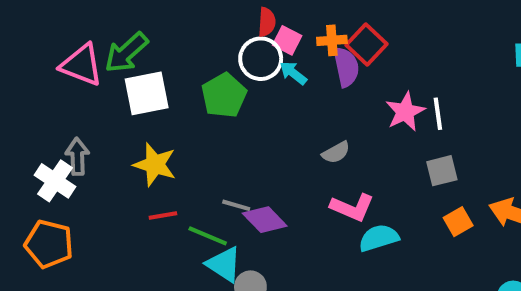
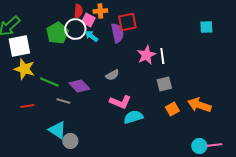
orange cross: (332, 40) -> (100, 11), moved
red square: (367, 44) -> (127, 22), turned 36
green pentagon: (224, 95) -> (57, 33), moved
yellow star: (155, 165) -> (24, 69), moved
purple diamond: (265, 220) -> (79, 86), moved
green line: (208, 236) -> (49, 82), moved

